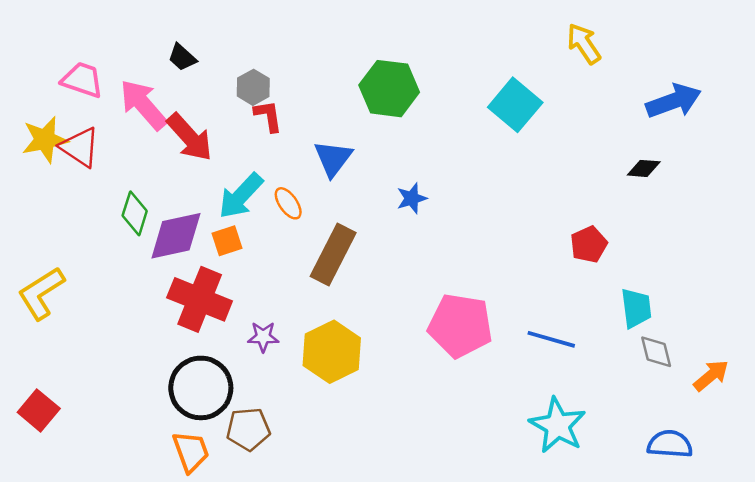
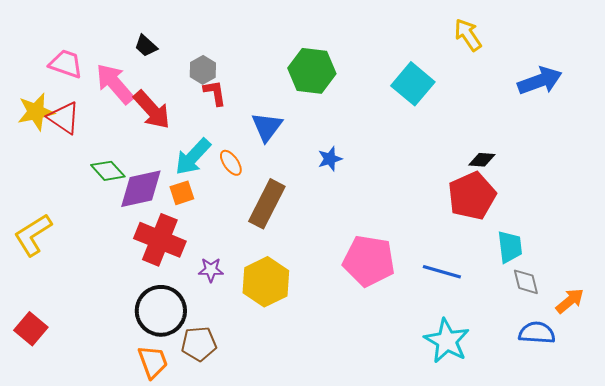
black diamond: (644, 168) -> (482, 160), moved
green diamond: (135, 213) -> (108, 171), turned -60
red pentagon: (589, 244) -> (472, 196), size x1.6
blue semicircle: (670, 444) -> (537, 333), moved

